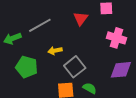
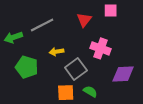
pink cross: (116, 38) -> (101, 48), moved

